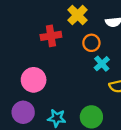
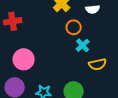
red cross: (51, 36) -> (13, 21), moved

